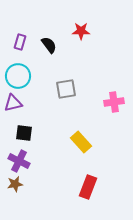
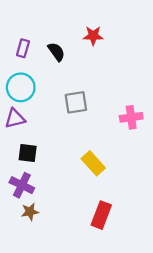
brown star: (15, 184) -> (30, 212), moved

